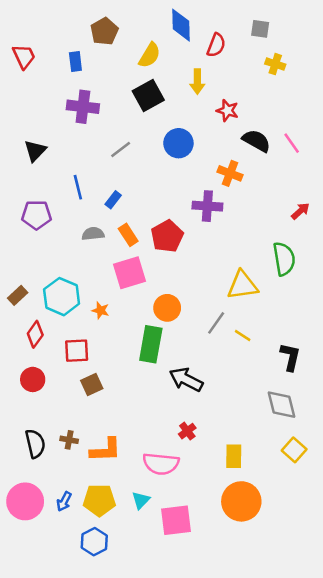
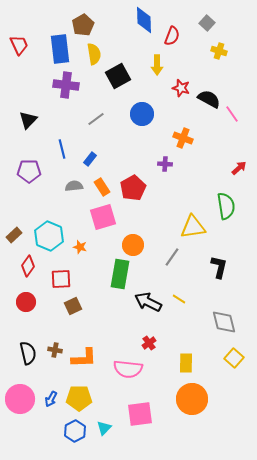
gray square: (260, 29) -> (207, 23), turned 35
yellow semicircle: (150, 55) -> (94, 54), moved, turned -40
blue rectangle: (75, 62) -> (60, 49), size x1.8
black semicircle: (256, 141) -> (209, 99), moved
purple cross: (207, 206) -> (165, 164), size x0.6
yellow line: (243, 336) -> (179, 299), moved
black L-shape: (290, 357) -> (219, 267), moved
cyan triangle: (141, 500) -> (104, 428), moved

